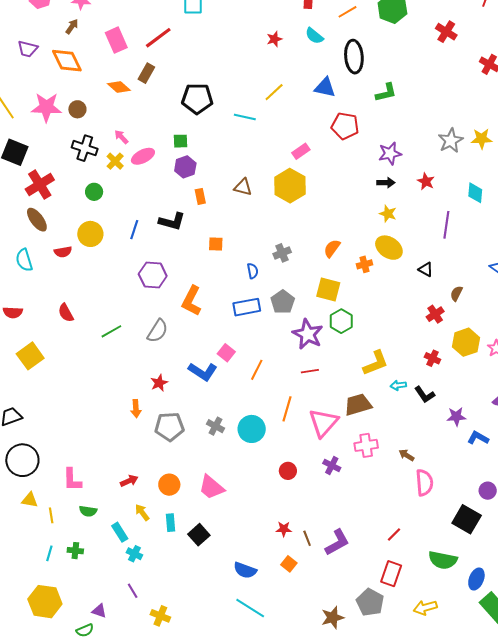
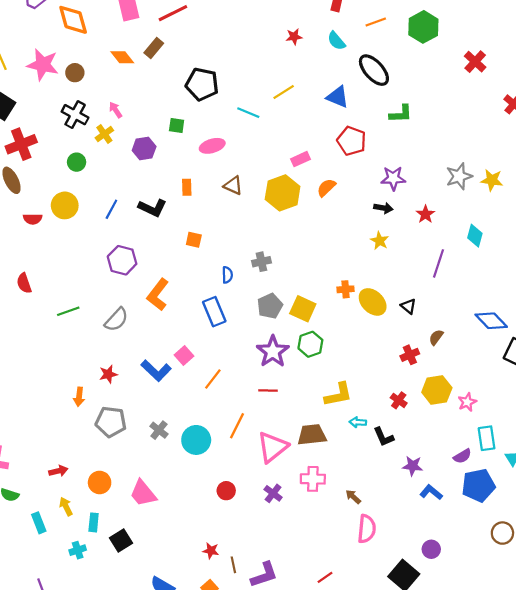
black ellipse: (354, 57) -> (374, 70), turned -48
pink ellipse: (143, 156) -> (212, 146), moved
purple hexagon: (185, 167) -> (144, 149), moved
orange semicircle: (332, 248) -> (326, 188), moved
yellow ellipse: (389, 248) -> (373, 302), moved
gray pentagon: (283, 302) -> (270, 306), moved
blue rectangle: (247, 307) -> (214, 312), turned 68
cyan cross: (134, 554) -> (78, 550), moved, turned 35

